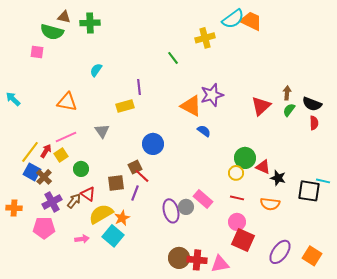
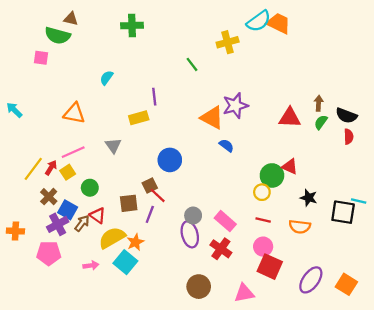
green cross: (90, 23) -> (132, 26), moved
red triangle: (261, 106) -> (290, 118), turned 45
red triangle: (263, 167) -> (290, 167), moved
blue square: (32, 172) -> (68, 210), moved
gray circle: (186, 207) -> (193, 215), moved
red cross: (197, 260) -> (221, 249), moved, turned 30

